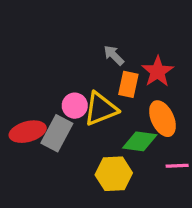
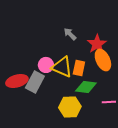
orange rectangle: (128, 84) -> (79, 68), moved
yellow triangle: (101, 109) -> (62, 67), turned 45
orange ellipse: (162, 119) -> (103, 60), moved

